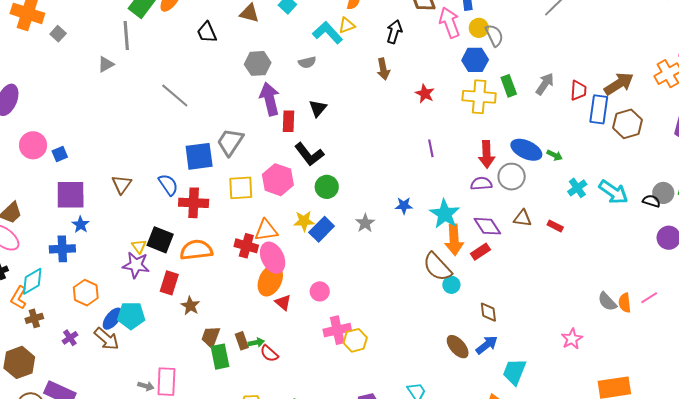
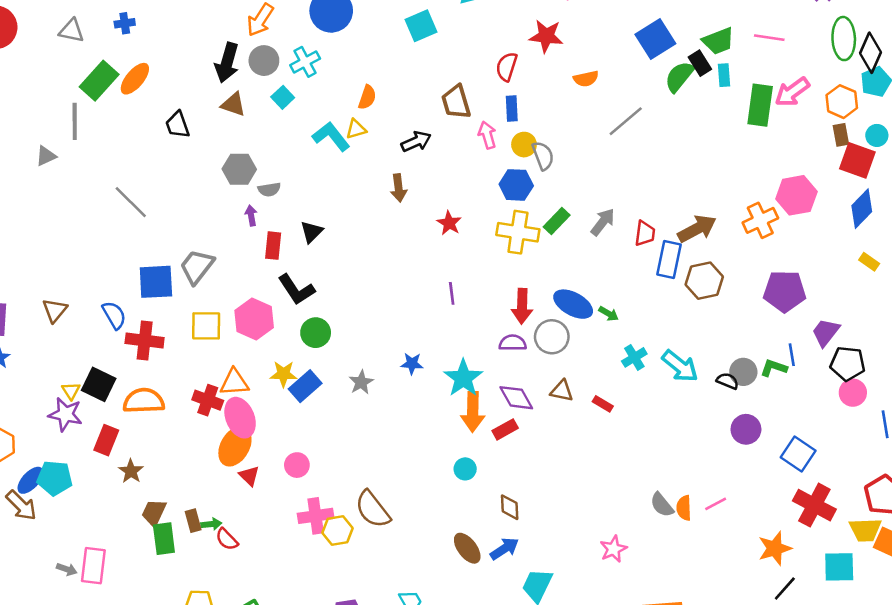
pink arrow: (450, 23) -> (487, 135), size x0.7
black arrow: (394, 32) -> (416, 142), turned 45
gray semicircle: (307, 62) -> (269, 189), moved
green rectangle: (509, 86) -> (557, 221), turned 60
purple arrow: (270, 99) -> (251, 215), size x0.5
brown semicircle: (437, 267) -> (373, 509), moved

